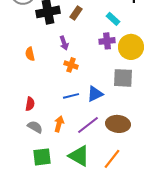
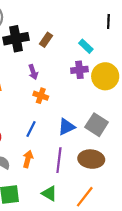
gray square: (123, 78) -> (97, 125), moved, turned 30
blue line: (71, 96) -> (31, 129), moved, turned -49
purple line: (88, 125) -> (59, 160), turned -45
green triangle: (79, 156) -> (49, 193), size x0.7

